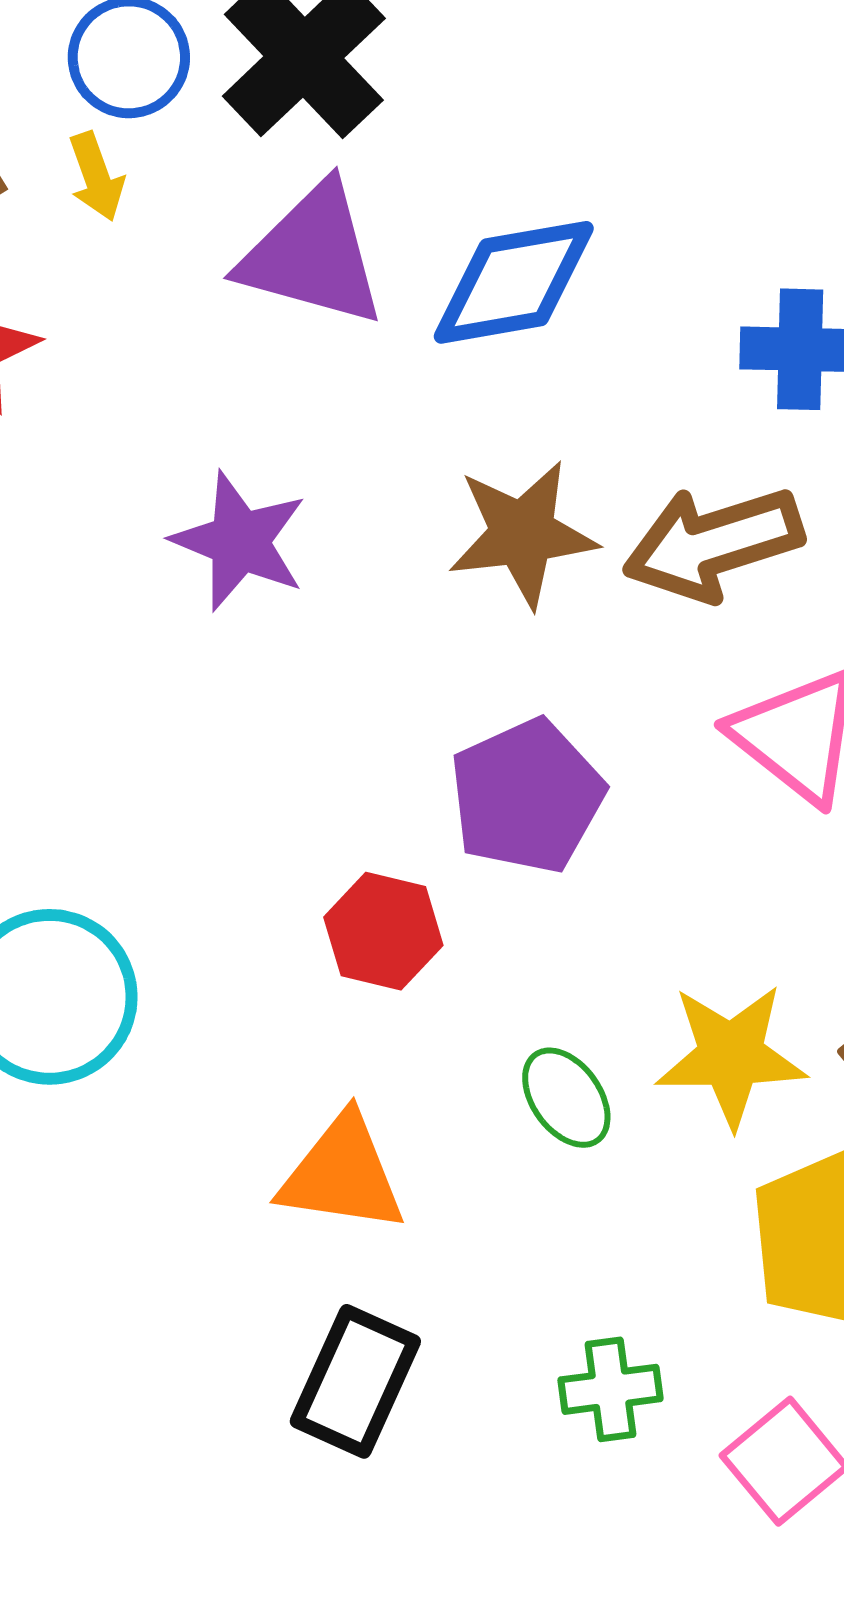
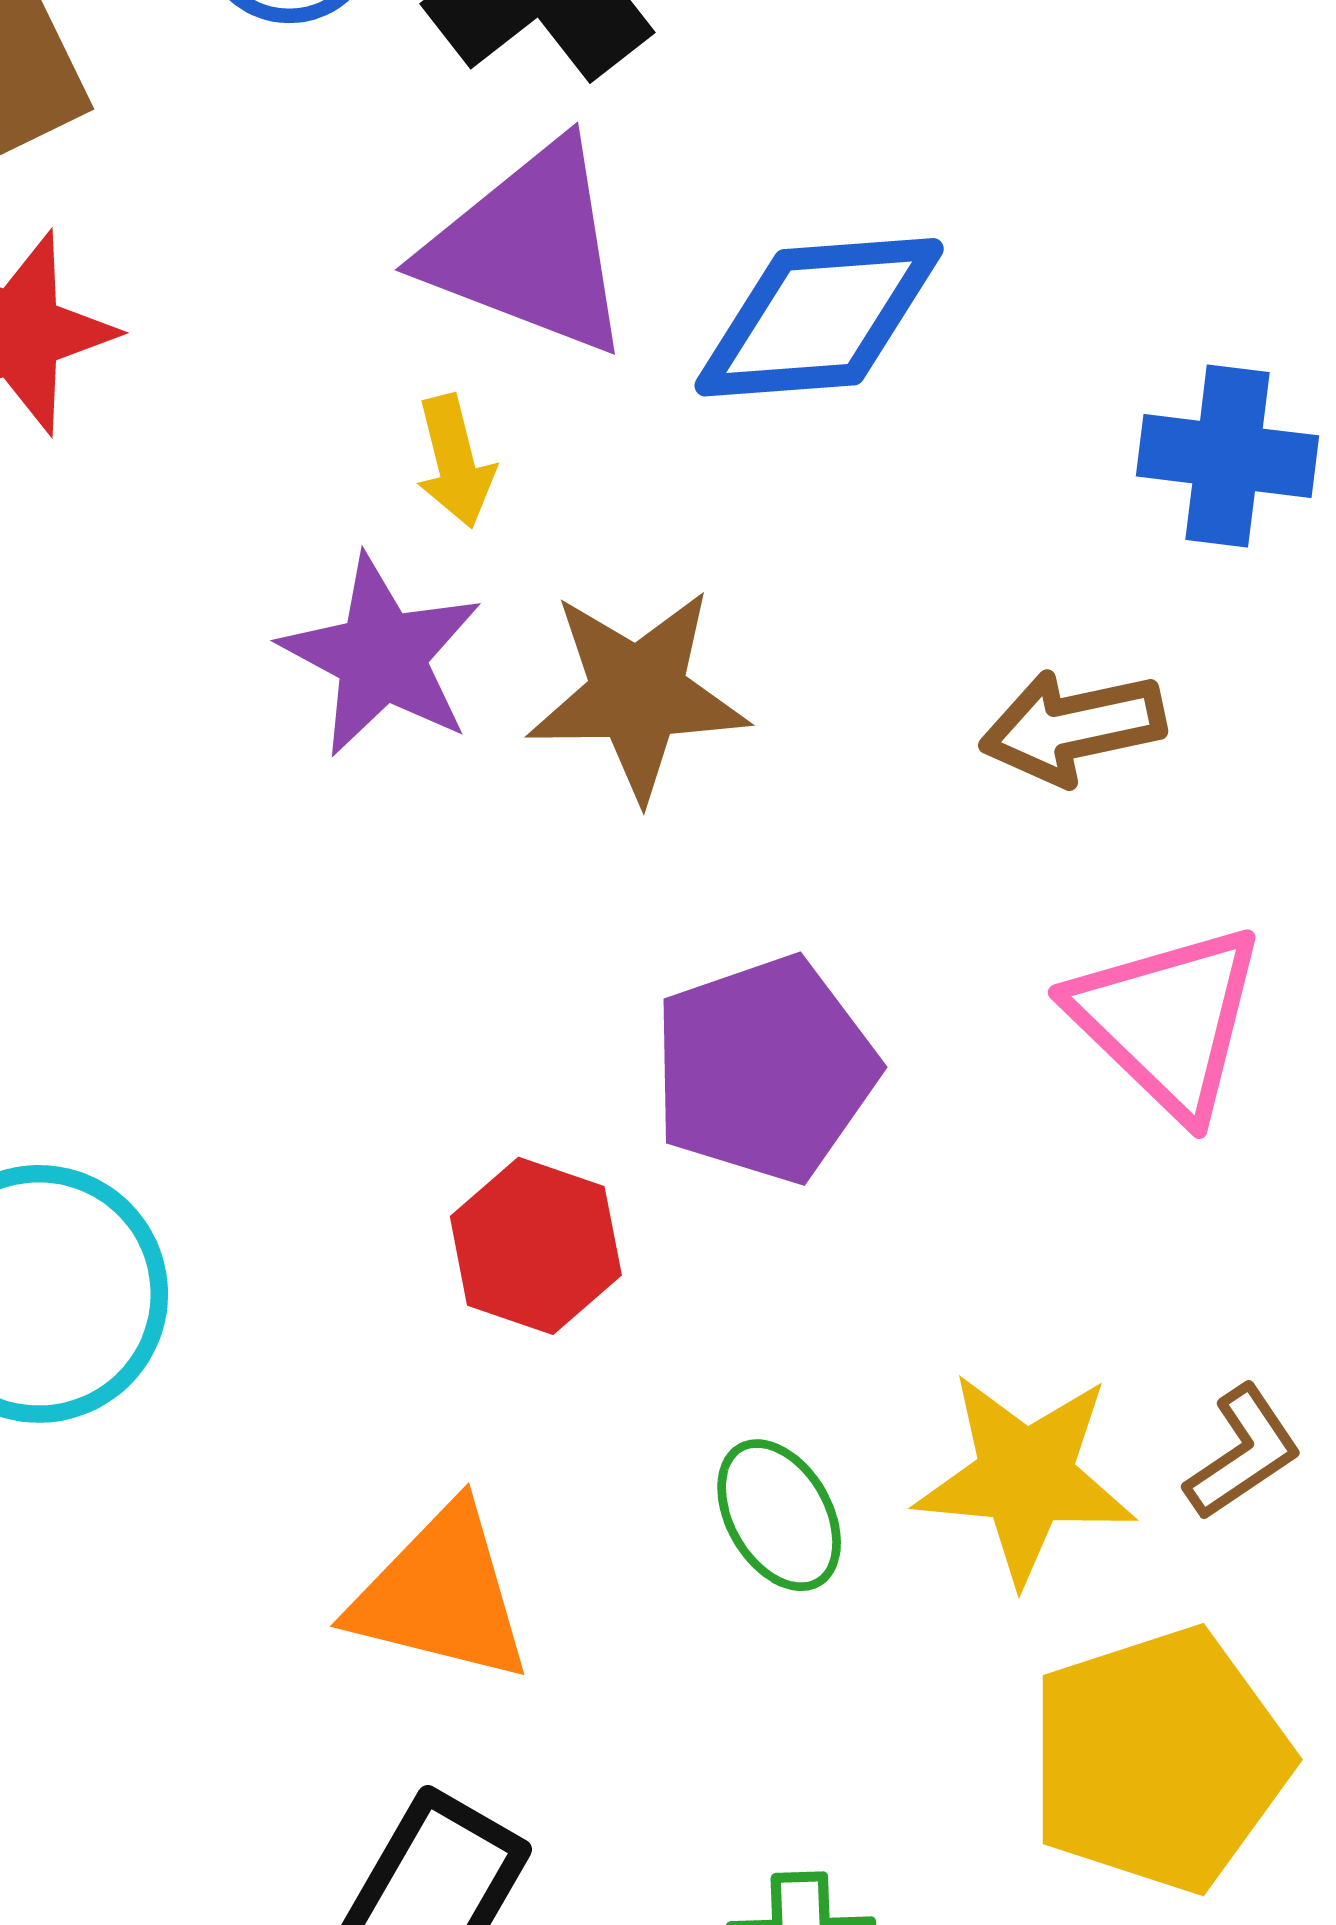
yellow arrow: (96, 177) -> (455, 461), moved
brown star: (523, 534) -> (638, 694), moved
brown arrow: (713, 543) -> (1073, 727), size x0.7

